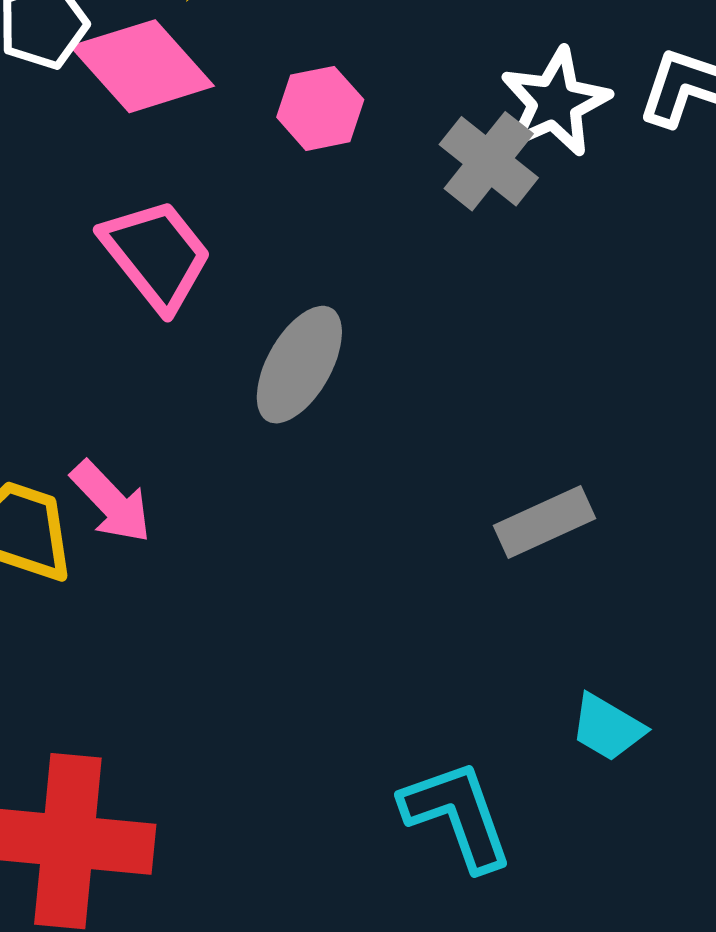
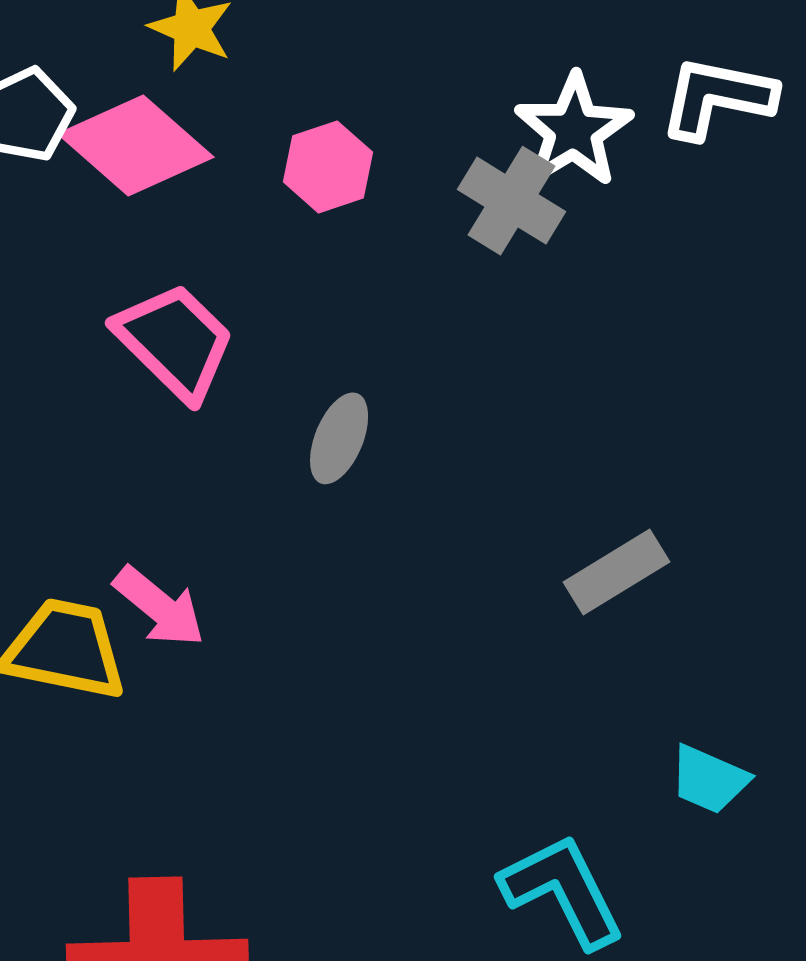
gray ellipse: (299, 365) -> (339, 438), size x0.7

